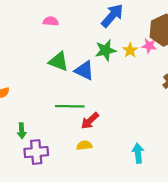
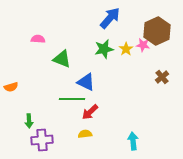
pink semicircle: (51, 21) -> (38, 39), moved
blue triangle: (84, 70) -> (86, 82), moved

